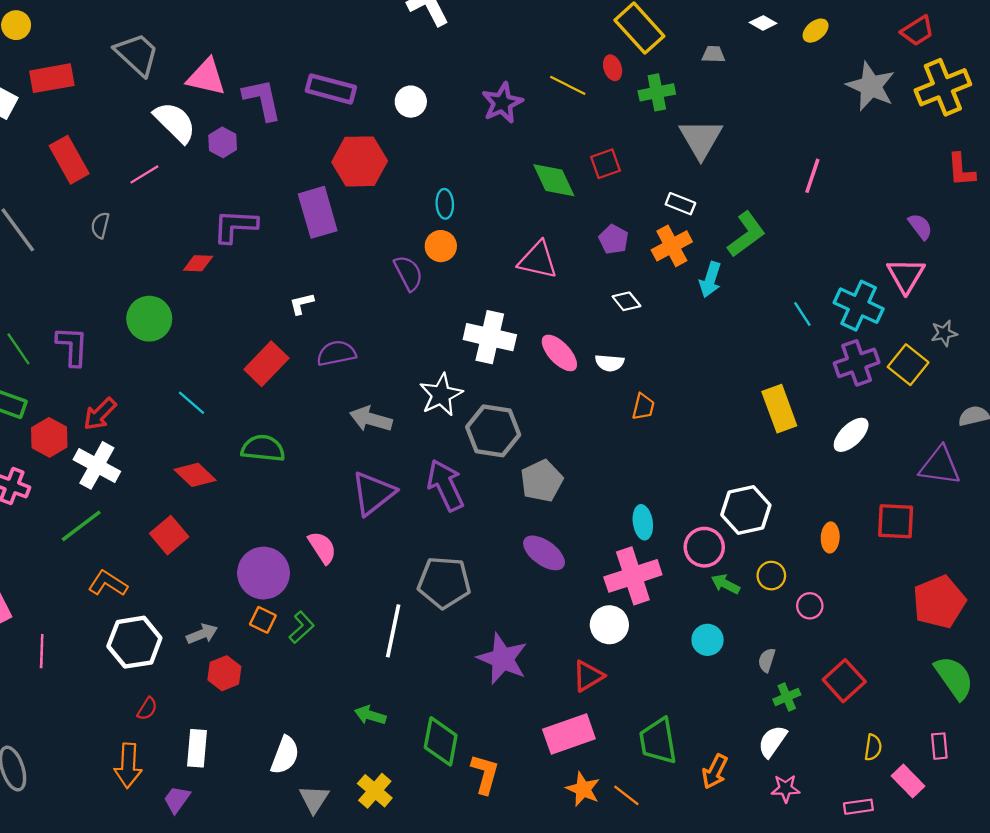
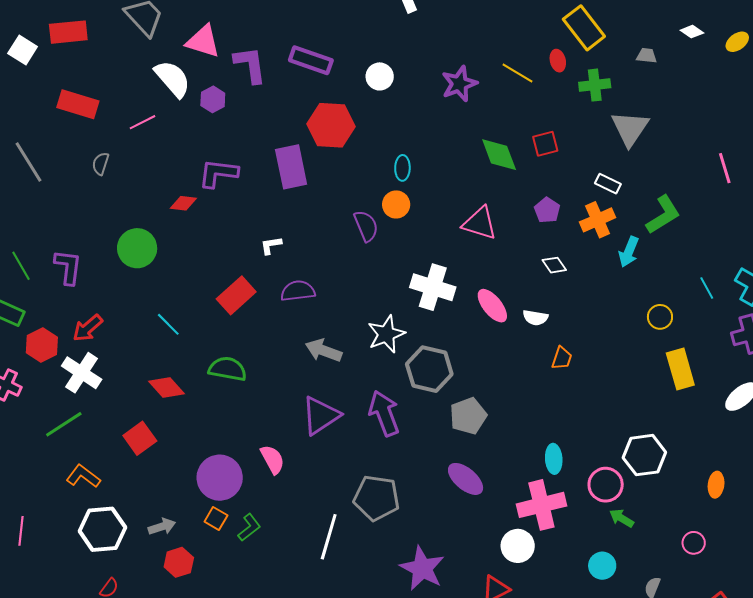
red rectangle: (69, 160) -> (78, 104), turned -48
pink line: (812, 176) -> (725, 168), turned -40
yellow circle: (771, 576) -> (660, 317), moved

